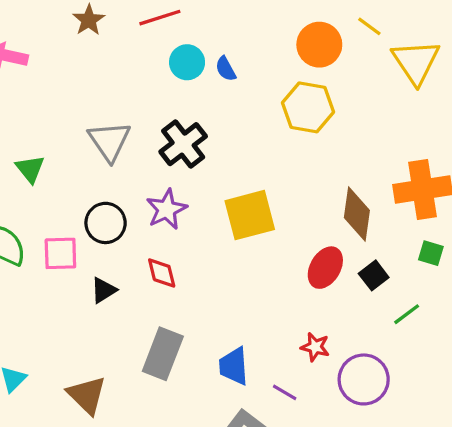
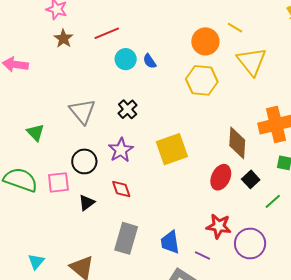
yellow triangle: (416, 62) -> (252, 61), moved
black cross: (183, 144) -> (128, 109), size x0.7
red star: (315, 347) -> (219, 226), size x1.4

